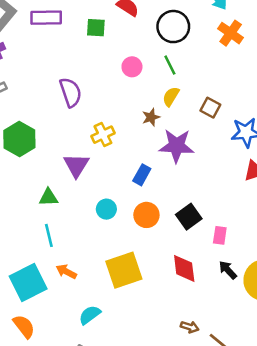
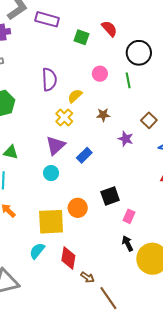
yellow semicircle: (171, 96) -> (75, 96), moved
yellow cross: (103, 135) -> (64, 117), turned -36
purple star: (177, 146) -> (126, 139), moved, size x0.6
purple triangle: (76, 165) -> (56, 145), moved
orange circle: (146, 215) -> (78, 208), moved
red diamond: (184, 268) -> (68, 258), moved
cyan semicircle: (90, 315) -> (37, 251), moved, turned -30

